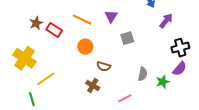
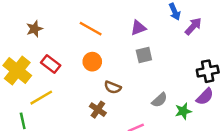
purple triangle: (111, 16) -> (138, 28), moved, turned 32
purple arrow: (166, 21) -> (193, 26), moved
red rectangle: (54, 30) -> (51, 64), moved
gray semicircle: (143, 74) -> (159, 100), turned 32

